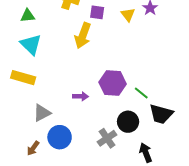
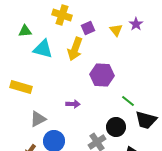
purple square: (97, 12) -> (88, 28), turned -32
cyan triangle: (31, 44) -> (43, 49), moved, turned -30
purple hexagon: (113, 83) -> (102, 75), moved

